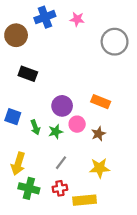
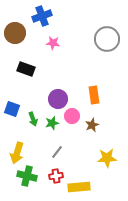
pink star: (77, 19) -> (53, 43), moved
orange rectangle: (101, 102) -> (94, 95), turned 60
yellow star: (100, 168) -> (107, 158), moved

